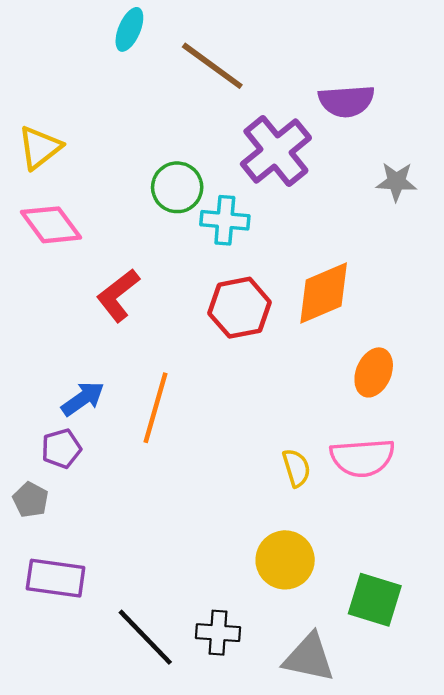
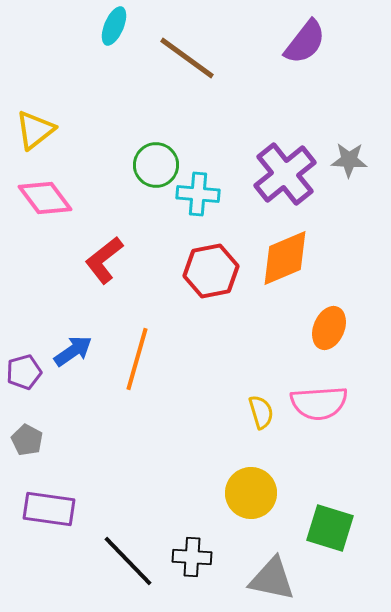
purple semicircle: (346, 101) -> (305, 42), moved, turned -48
purple cross: (276, 151) -> (285, 174), moved
purple pentagon: (61, 449) -> (24, 372), moved

